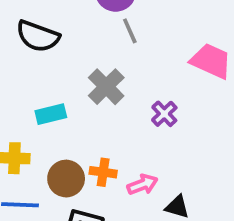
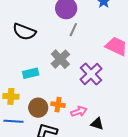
gray line: (130, 31) -> (73, 30), turned 48
purple cross: (164, 114) -> (91, 74), size x1.6

